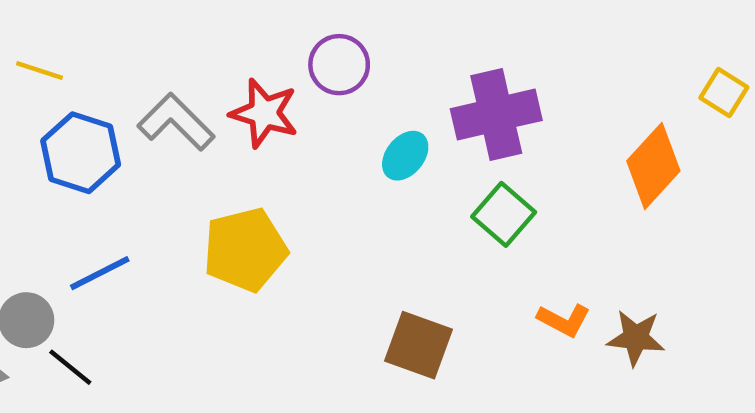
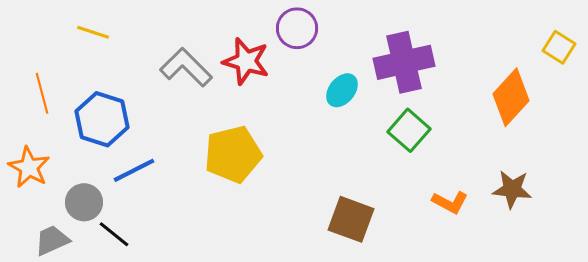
blue hexagon: (81, 153) -> (102, 119), moved
brown star: (636, 338) -> (512, 189), moved

